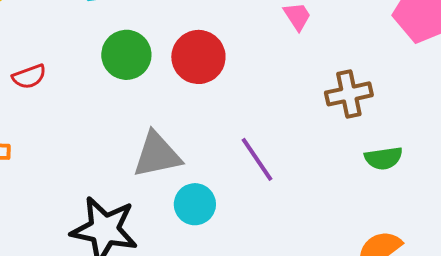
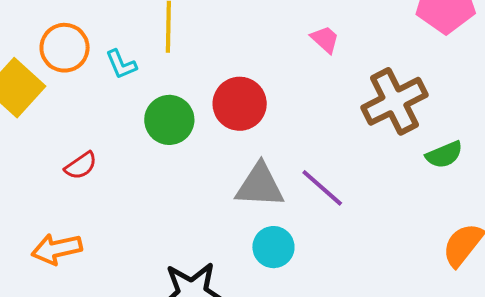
brown cross: (349, 94) -> (394, 101), size x1.4
gray triangle: (157, 155) -> (260, 185), moved, turned 30

